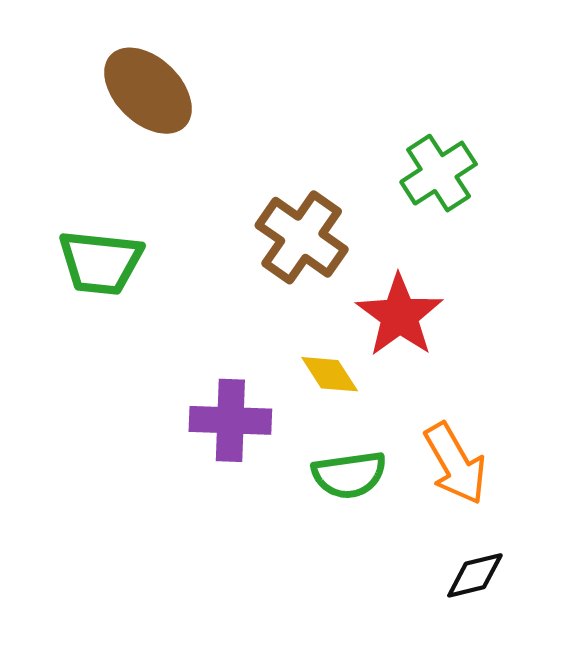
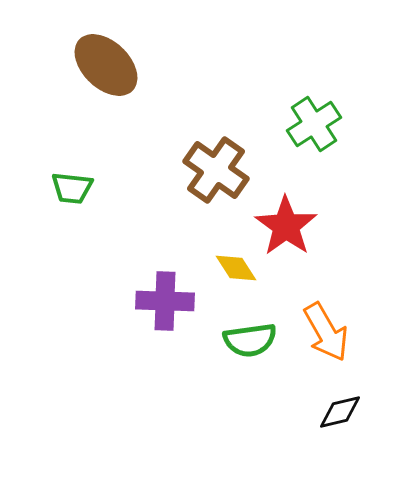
green trapezoid: (100, 262) -> (72, 188), size x0.7

